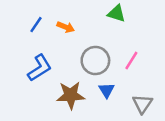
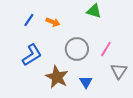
blue triangle: (107, 90) -> (86, 82), moved
brown star: (71, 95) -> (57, 77), turned 30
gray triangle: (142, 104) -> (119, 71), moved

